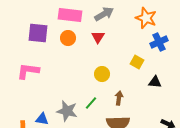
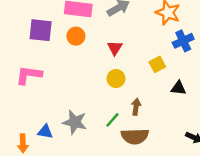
red triangle: (98, 37) -> (115, 48), moved
yellow square: (137, 62) -> (157, 64), turned 32
green line: (91, 103) -> (112, 120), moved

